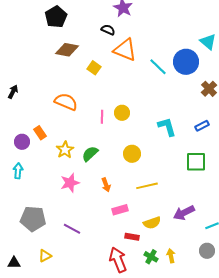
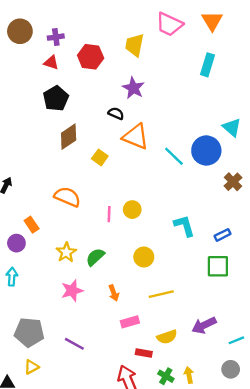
brown diamond: (67, 50) -> (69, 137), turned -45
blue rectangle: (202, 126) -> (223, 235), moved
orange rectangle: (40, 133) -> (32, 225), moved
yellow triangle: (45, 256) -> (32, 367), moved

